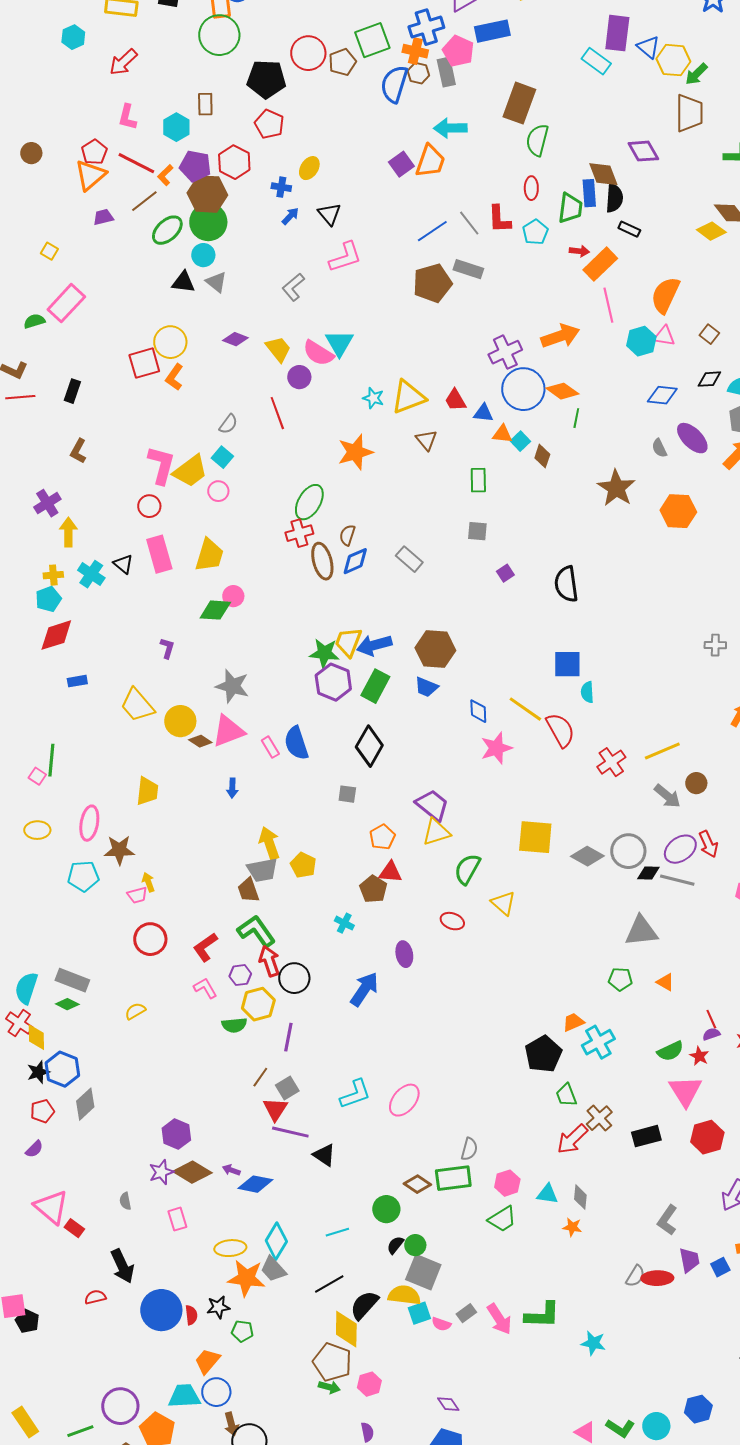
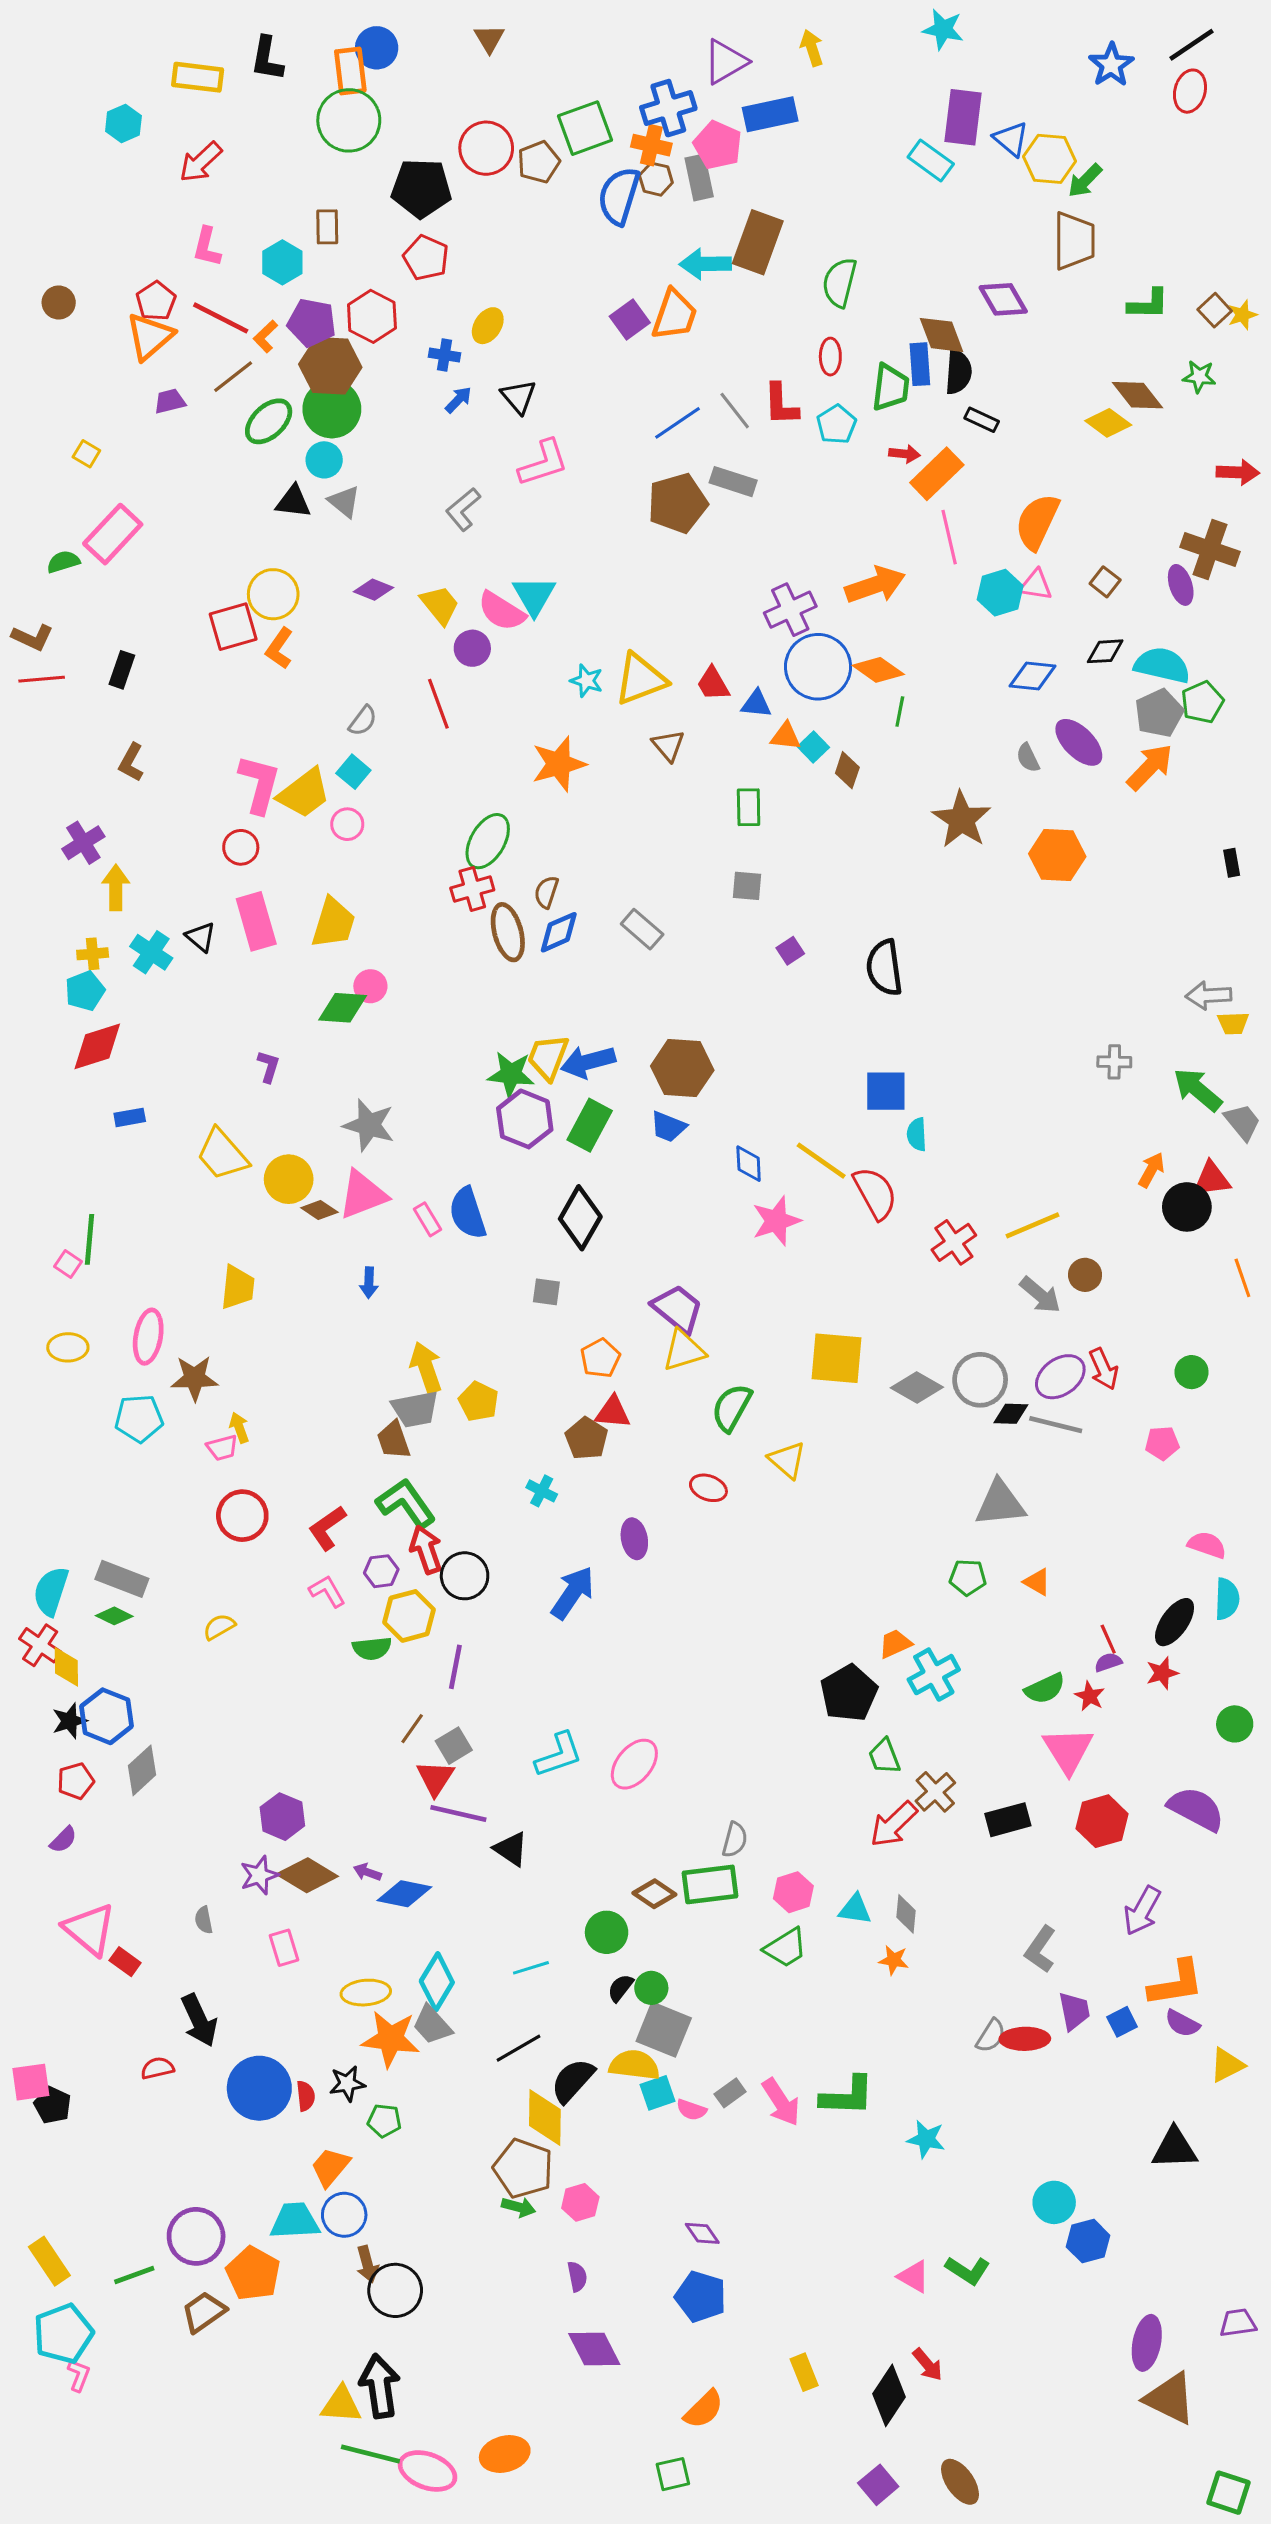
brown rectangle: (519, 103) -> (758, 242), moved
cyan circle: (656, 1426) -> (1054, 2202), moved

